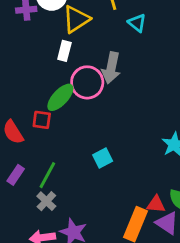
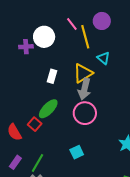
yellow triangle: (76, 19) -> (83, 73), moved
pink circle: (87, 82) -> (85, 113), moved
red square: (42, 120) -> (35, 124), turned 32

